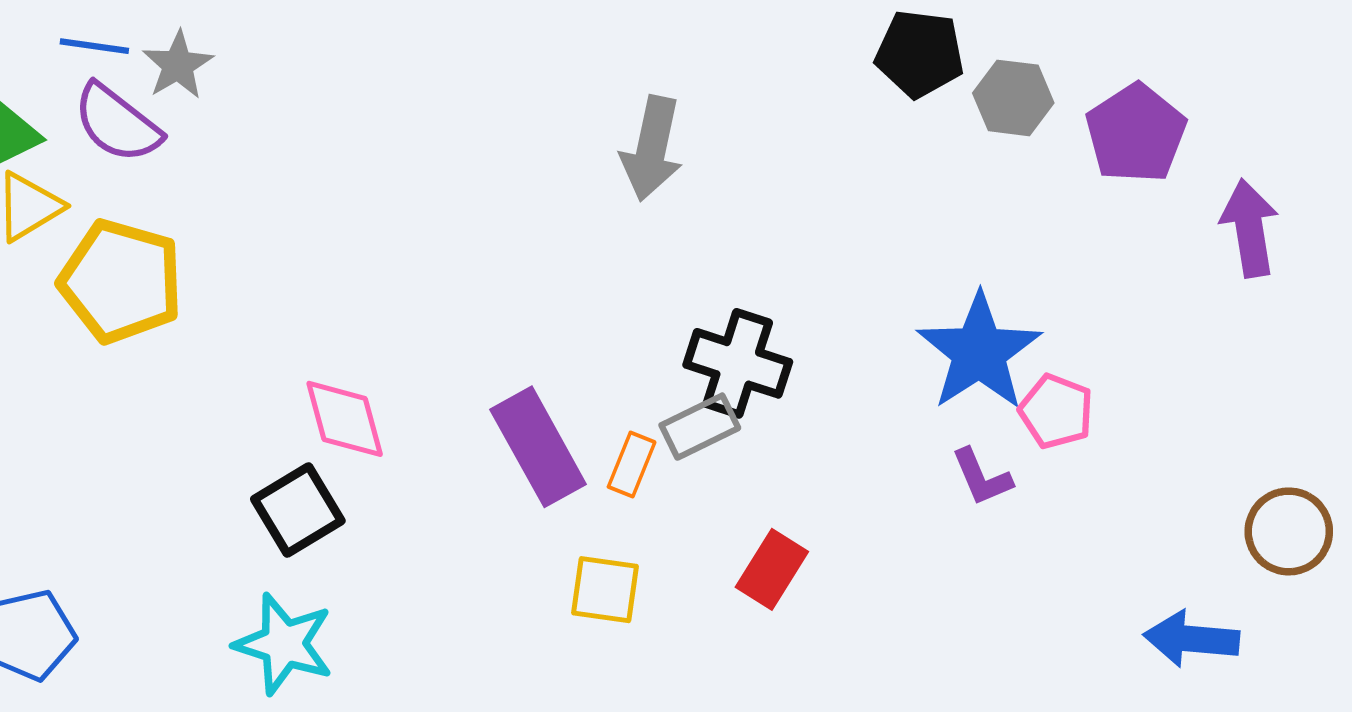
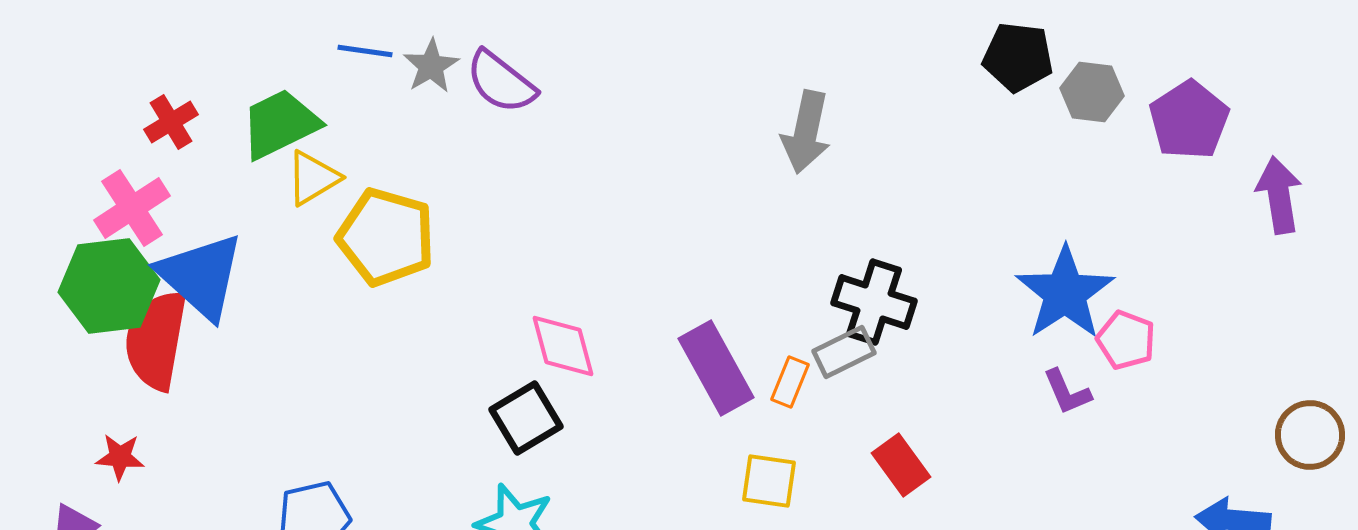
purple semicircle: (117, 123) -> (501, 82), moved
red rectangle: (772, 569) -> (901, 465), turned -68

